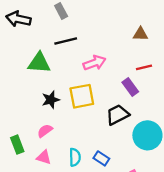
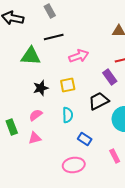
yellow square: (82, 96) -> (68, 85), size x0.7
pink triangle: (44, 157) -> (35, 138), turned -32
cyan semicircle: (75, 157) -> (68, 115), moved

